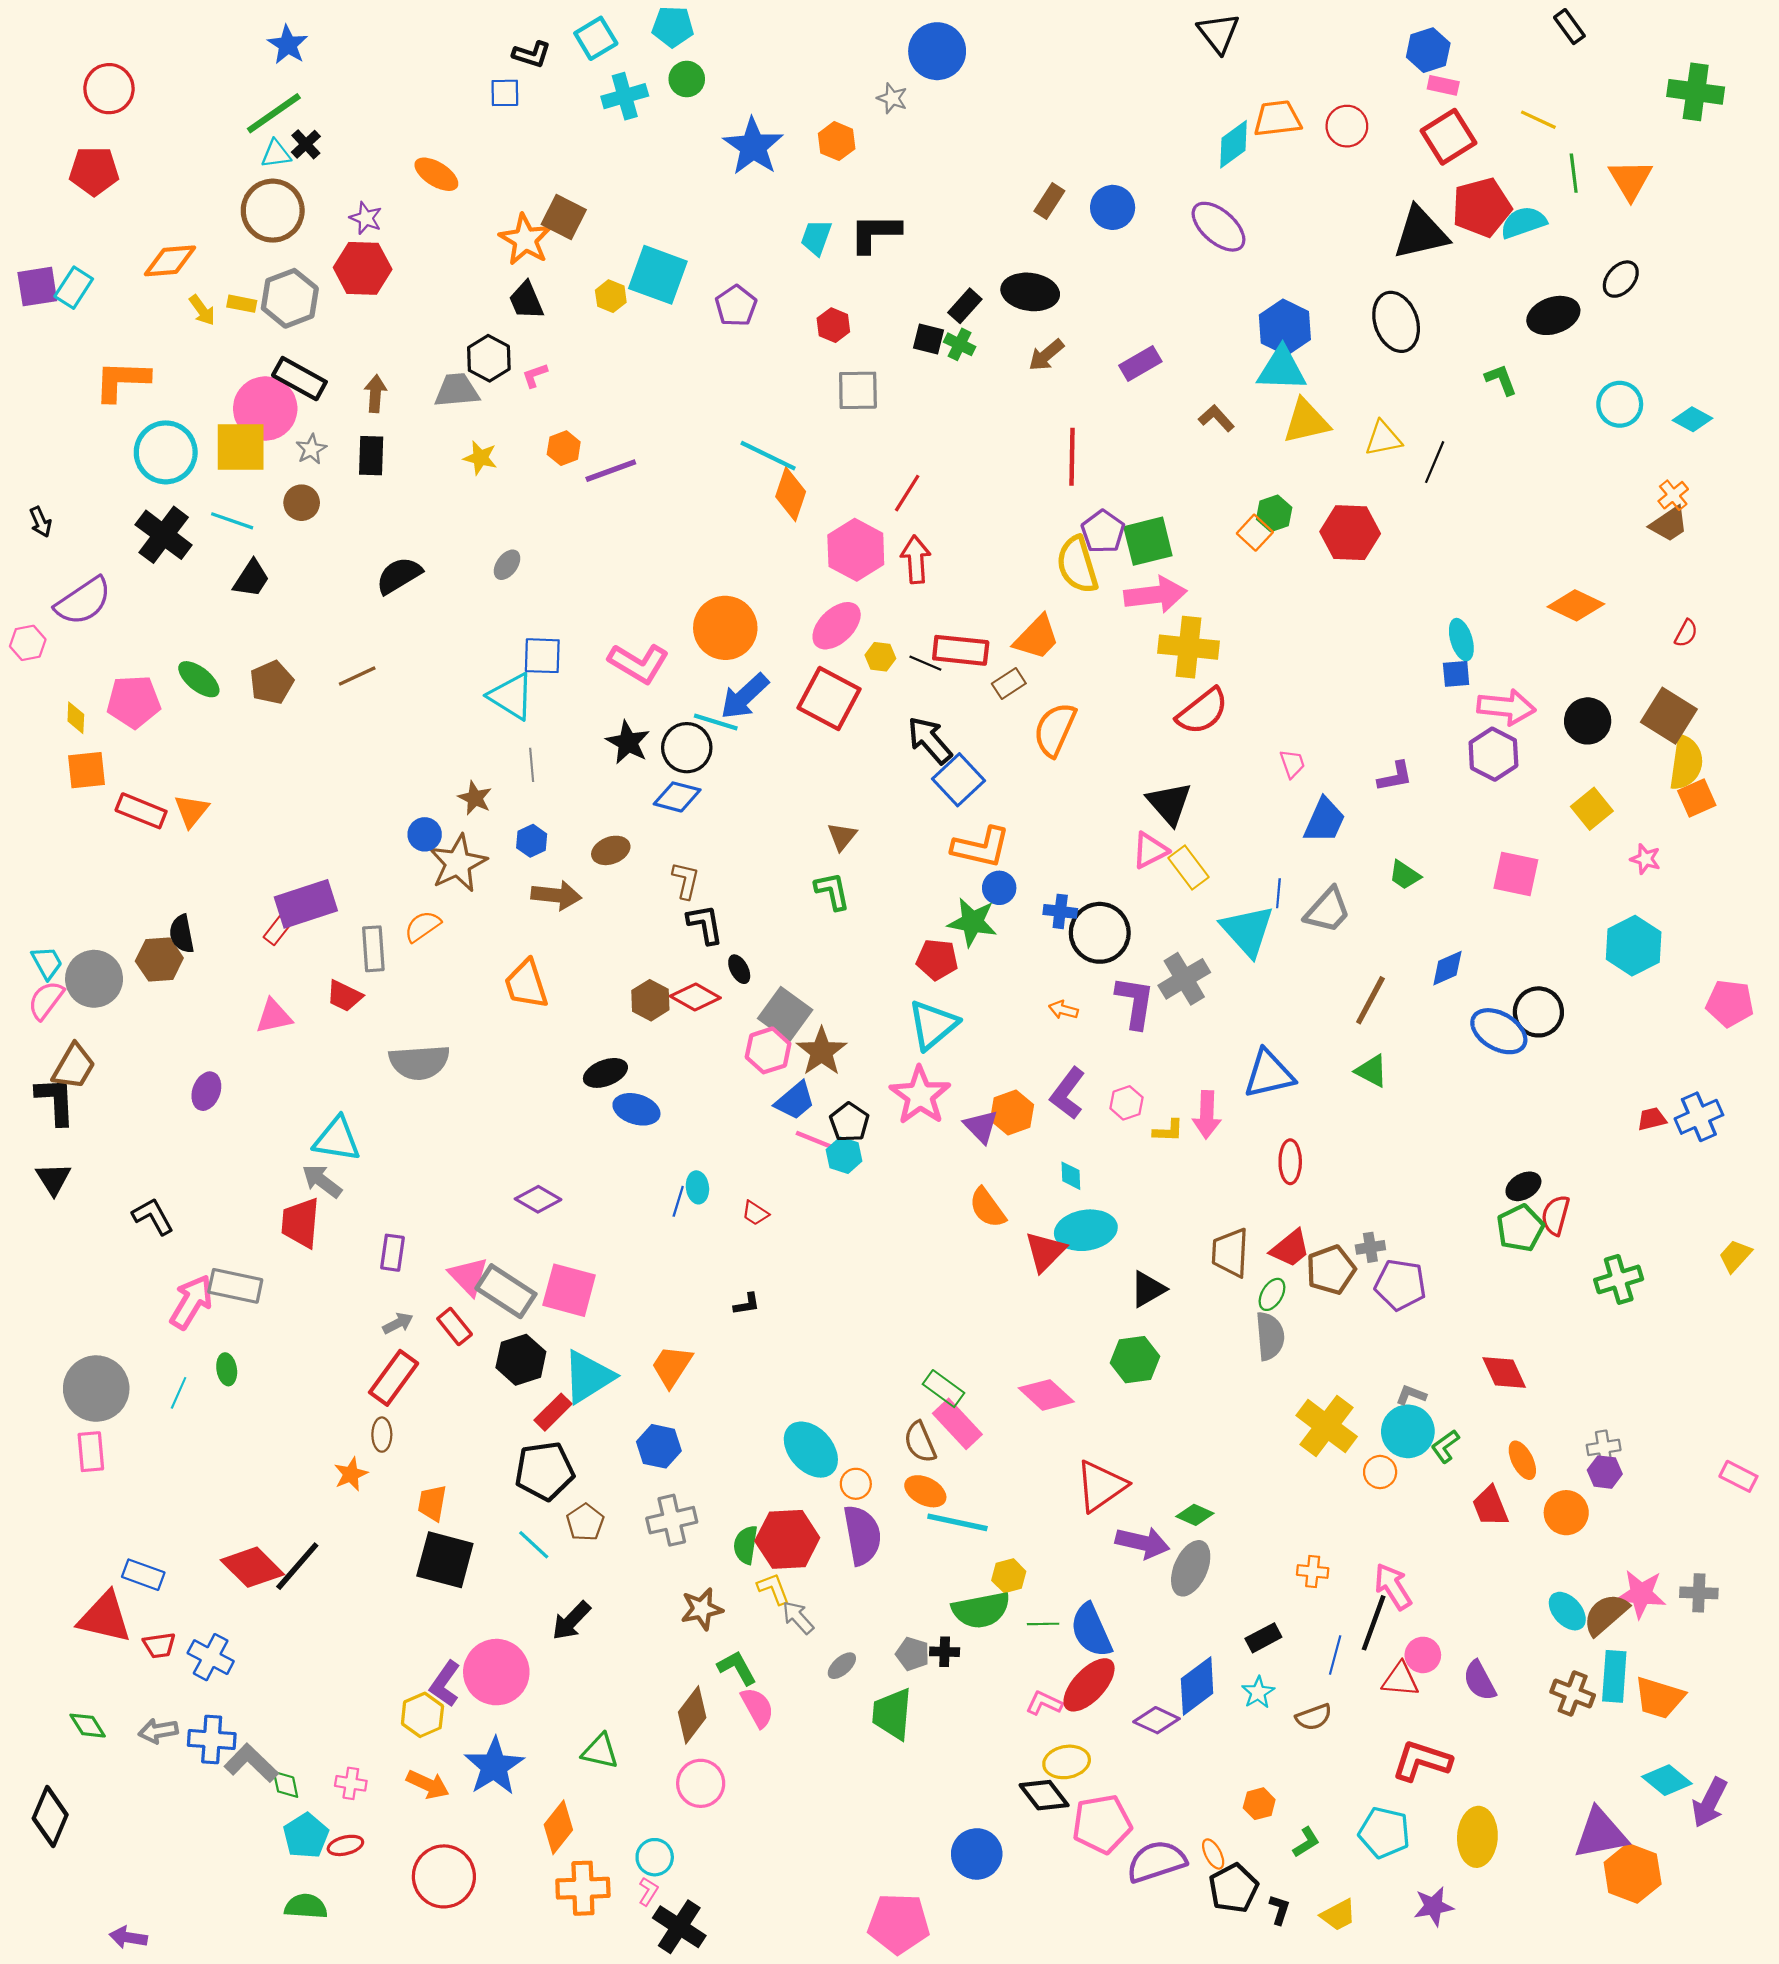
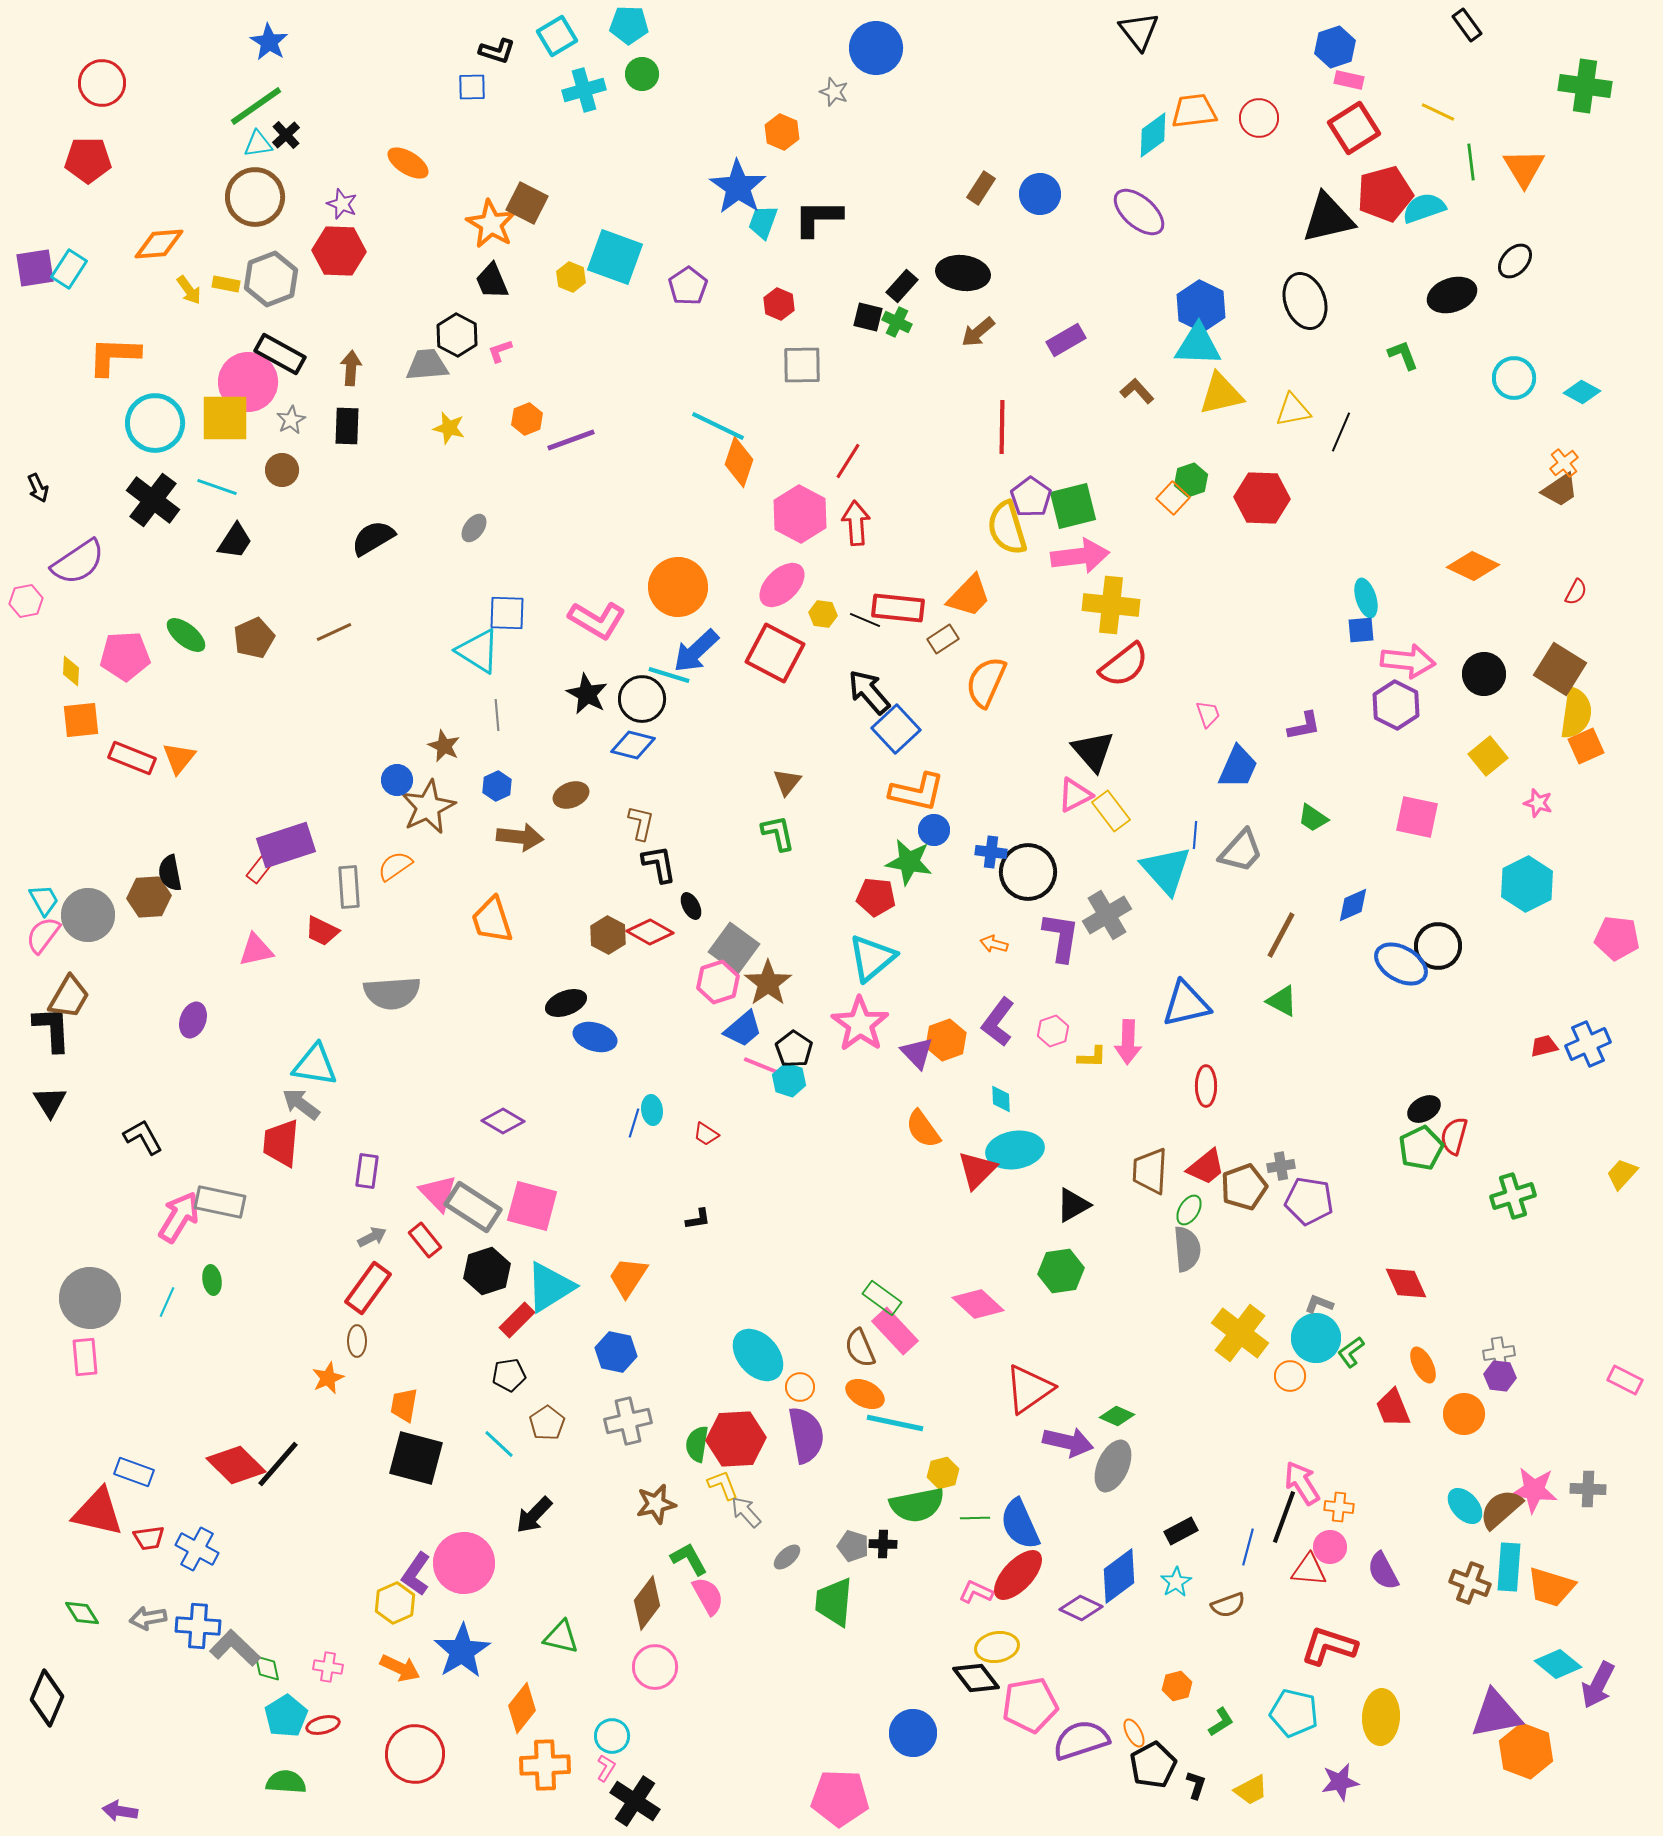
blue star: (753, 146) -> (738, 187), moved
black pentagon: (544, 1471) -> (509, 1375), size x0.6
orange cross: (1313, 1572) -> (1339, 1507), moved

